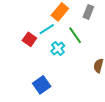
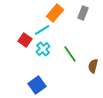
green line: (75, 35) -> (70, 54), moved
cyan cross: (58, 48) -> (43, 49), moved

